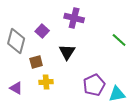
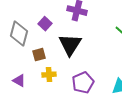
black triangle: (67, 52) -> (70, 45), size x1.4
purple pentagon: (94, 85) -> (83, 83), moved

